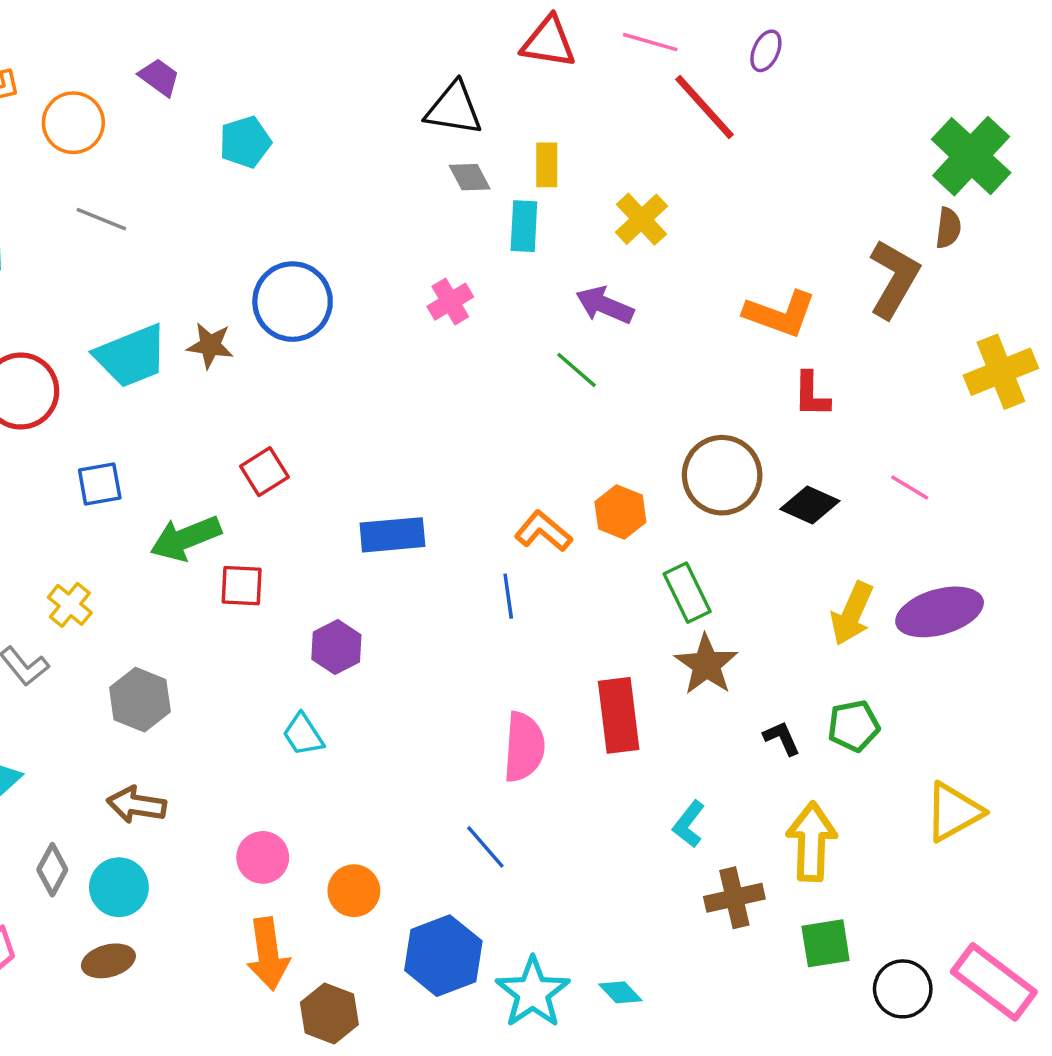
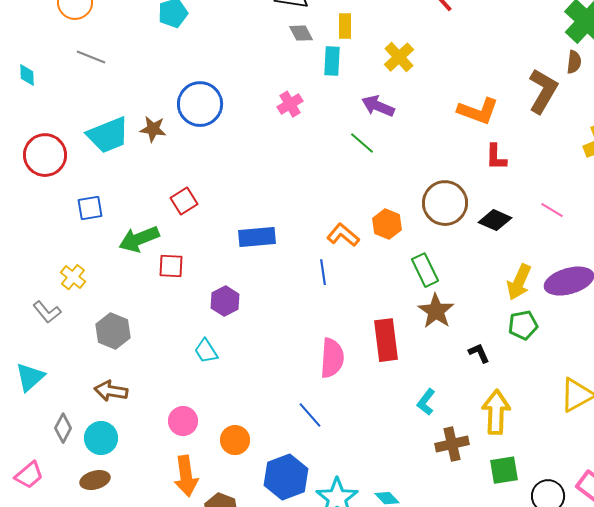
green pentagon: (854, 726) -> (523, 325), moved

